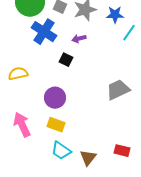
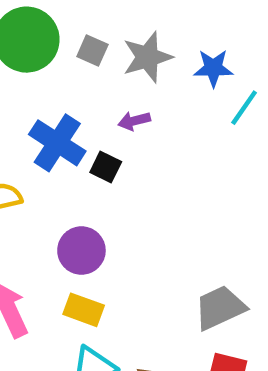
blue cross: (44, 32) -> (57, 143), moved
gray trapezoid: (118, 90) -> (220, 308), moved

